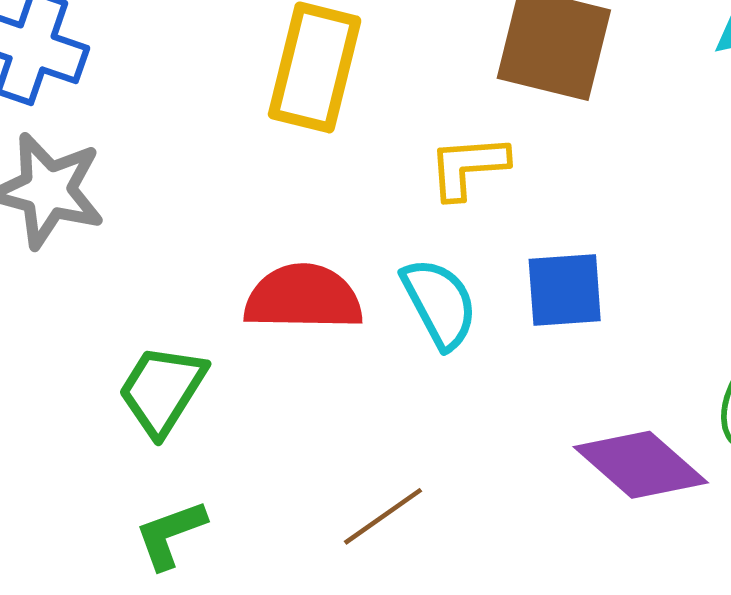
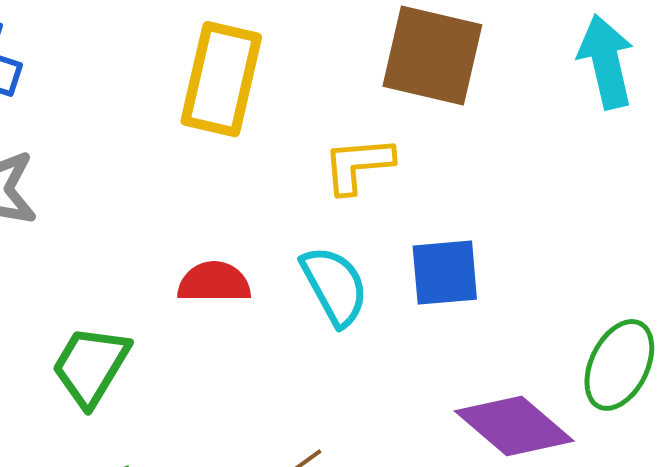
red semicircle: (303, 297) -> (214, 282), size x0.7

